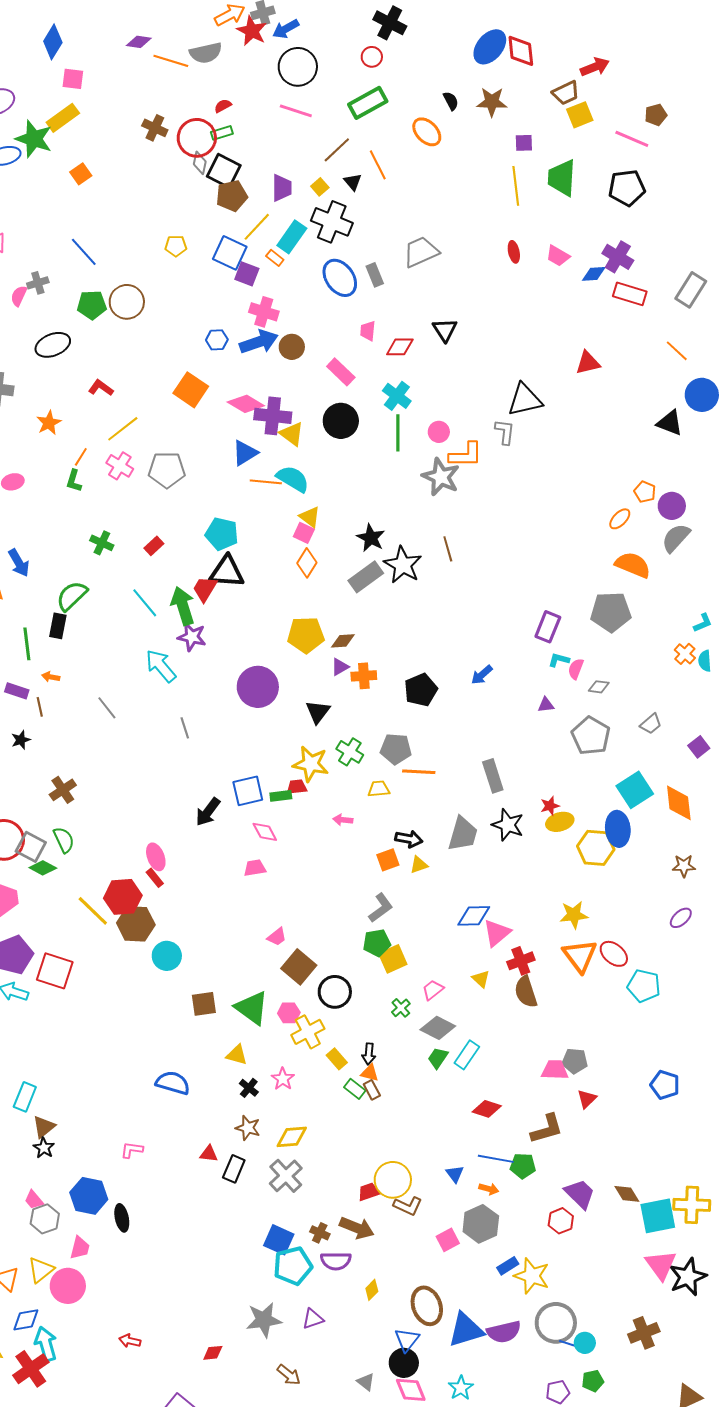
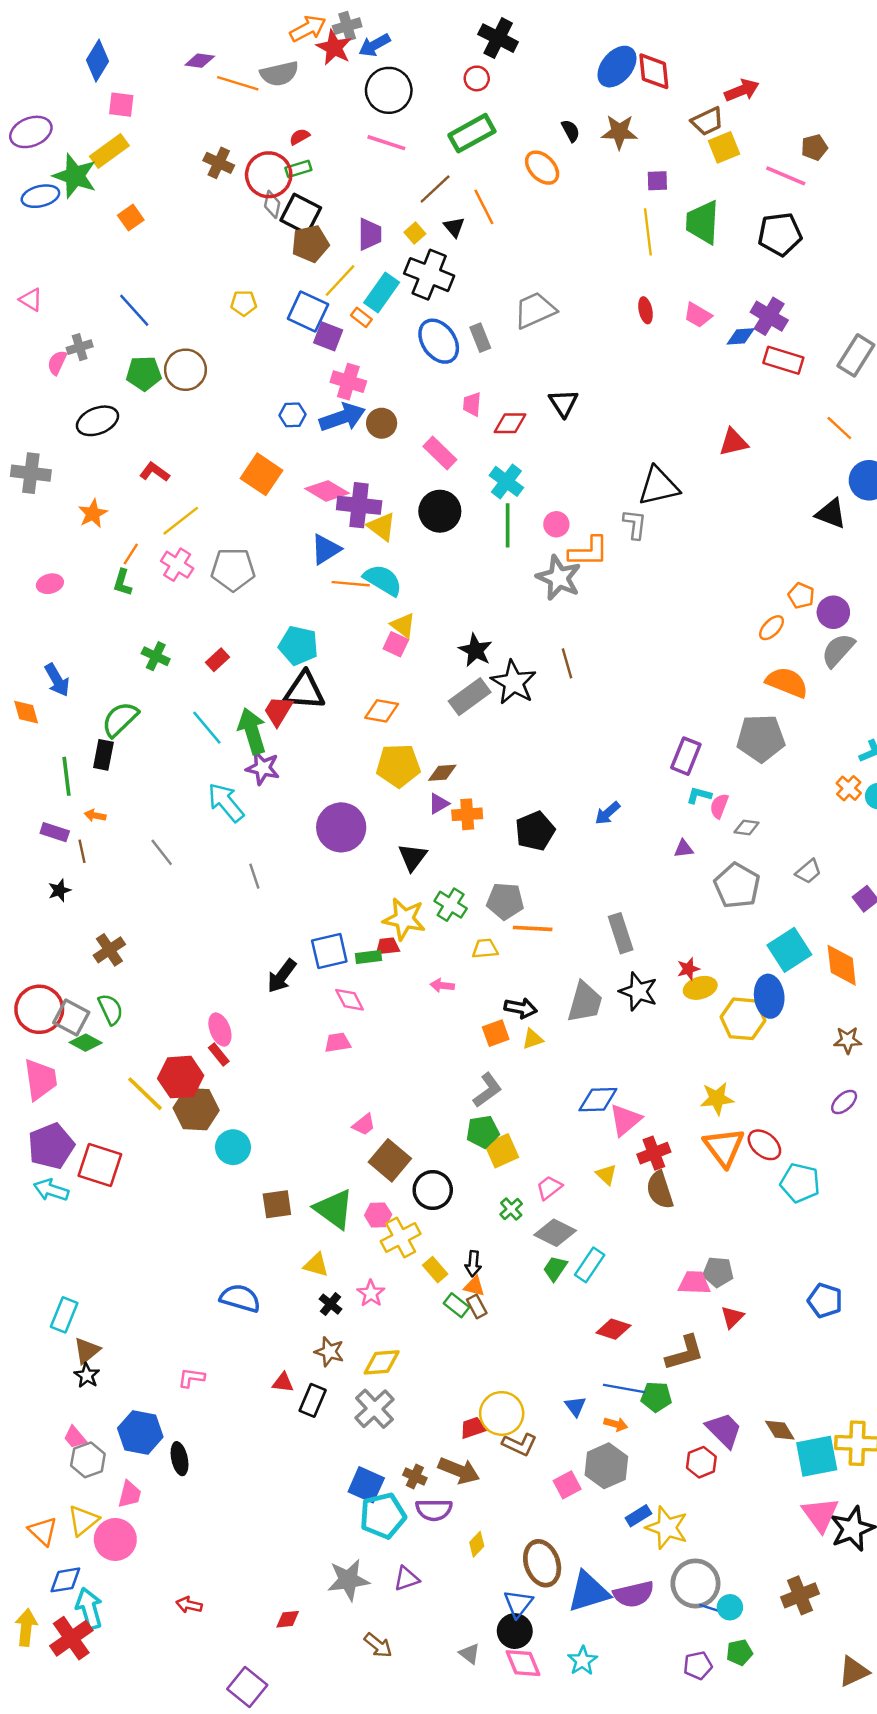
orange diamond: (307, 563) -> (382, 711), moved, turned 68

